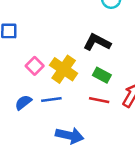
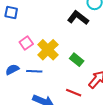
black L-shape: (97, 42) -> (78, 18), moved
red line: (99, 100) -> (74, 93), moved

